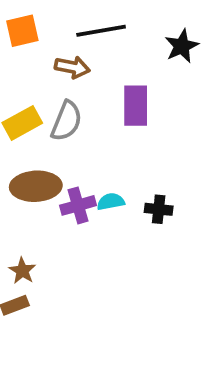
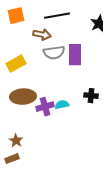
gray semicircle: (67, 121) -> (54, 53), moved, turned 60
black cross: (159, 209) -> (91, 96), moved

